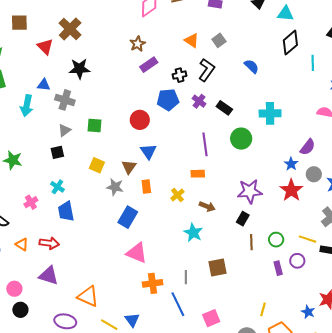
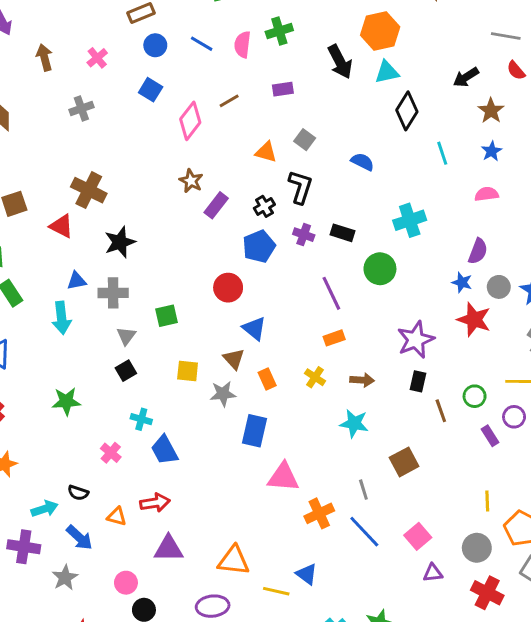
cyan line: (313, 63) -> (442, 153), moved

